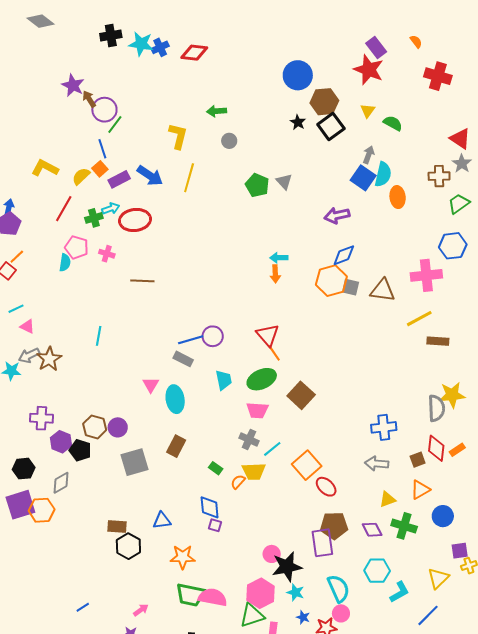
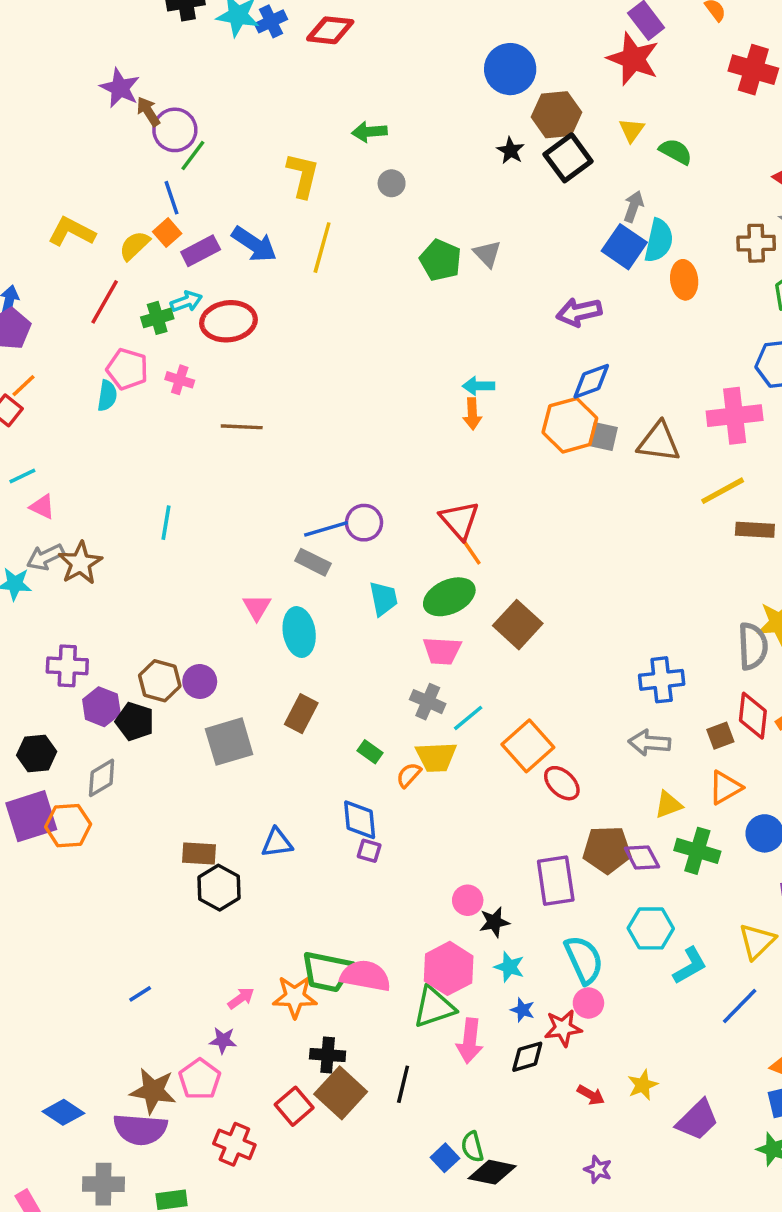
brown pentagon: (334, 526) -> (607, 850), moved
orange star: (183, 557) -> (295, 997), moved
black star: (287, 567) -> (494, 922), size x0.6

